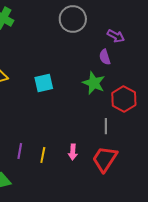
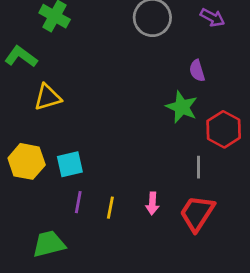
purple arrow: (116, 36) -> (212, 18), moved
cyan square: (44, 83) -> (70, 164), moved

